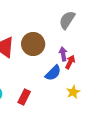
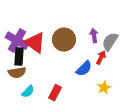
gray semicircle: (67, 20) -> (110, 42), moved
purple arrow: (63, 54) -> (94, 36), moved

